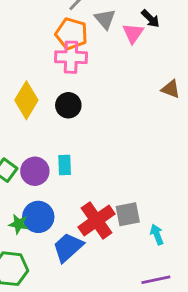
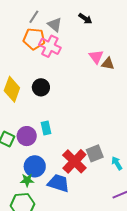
pink triangle: (133, 33) -> (96, 57), moved
pink cross: (71, 57) -> (50, 46), moved, turned 35
green star: (19, 224) -> (27, 180), moved
blue trapezoid: (68, 247) -> (59, 183), turned 70

